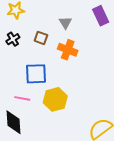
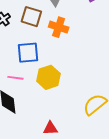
brown square: (41, 38) -> (31, 17), size x1.5

